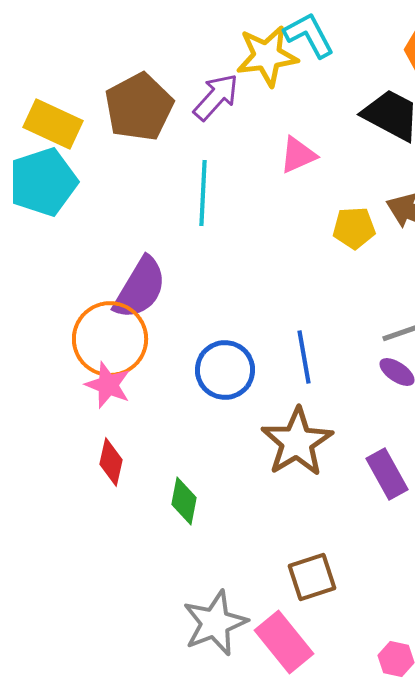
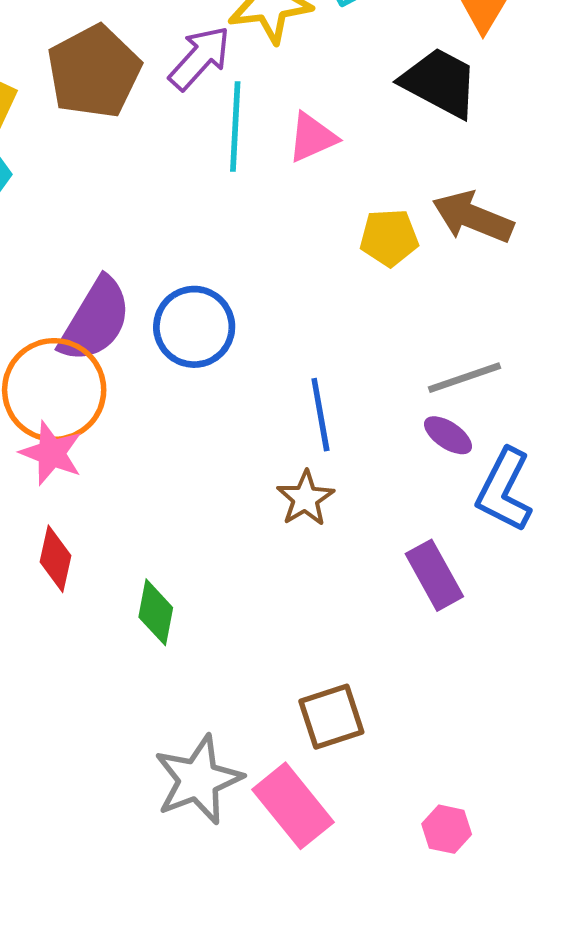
cyan line: (203, 193) -> (235, 126), moved
blue circle: (225, 370) -> (194, 327), moved
brown star: (297, 442) -> (305, 498), moved, size x0.6

